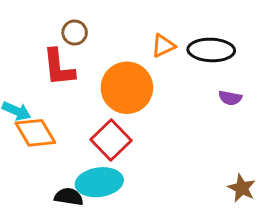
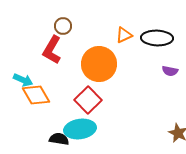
red L-shape: (59, 67) -> (52, 50), turned 36

